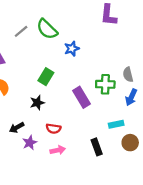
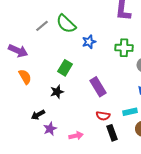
green cross: (105, 84) -> (124, 48), moved
red semicircle: (53, 129) -> (103, 116), moved

